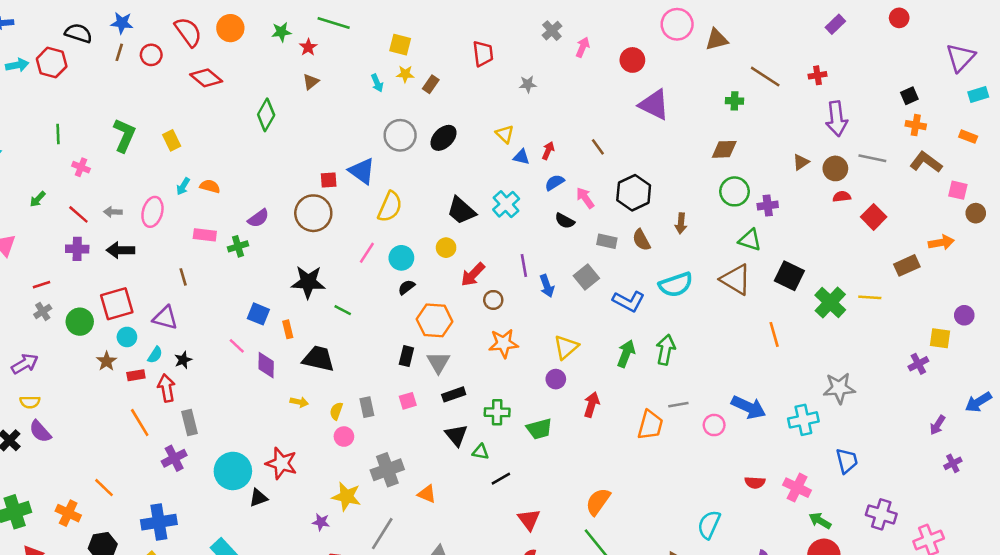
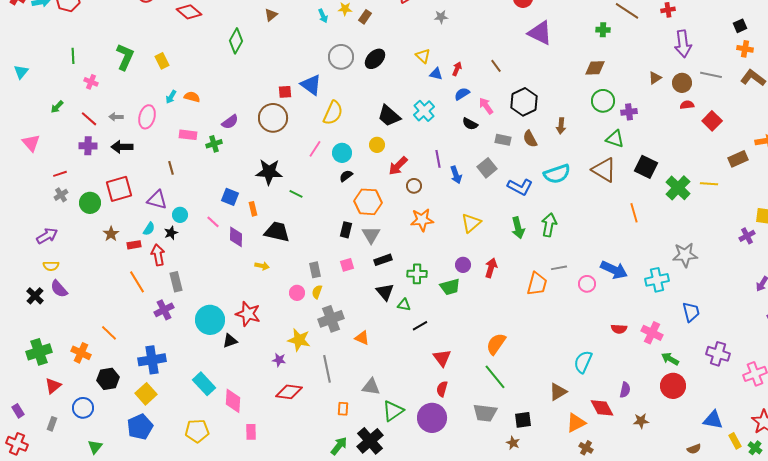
cyan circle: (127, 337) -> (180, 215), moved
green arrow: (626, 354) -> (518, 228), turned 145
purple circle: (556, 379) -> (463, 265), moved
yellow semicircle: (336, 411) -> (317, 292), moved
gray line: (382, 534) -> (327, 369), turned -44

